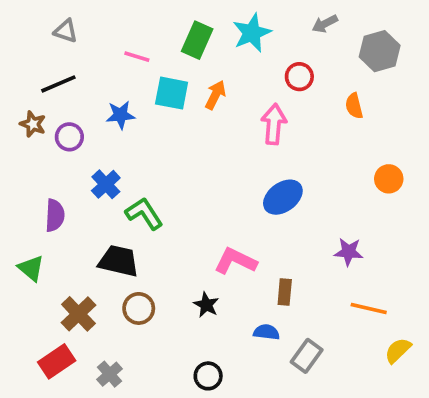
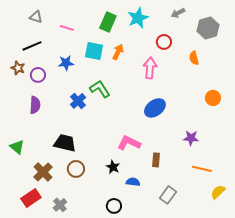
pink line: (137, 57) -> (67, 28), moved
blue cross: (106, 184) -> (78, 101), moved
green L-shape: (144, 214) -> (100, 89), moved
purple semicircle: (55, 215) -> (35, 105), moved
blue semicircle: (266, 332) -> (133, 182), moved

